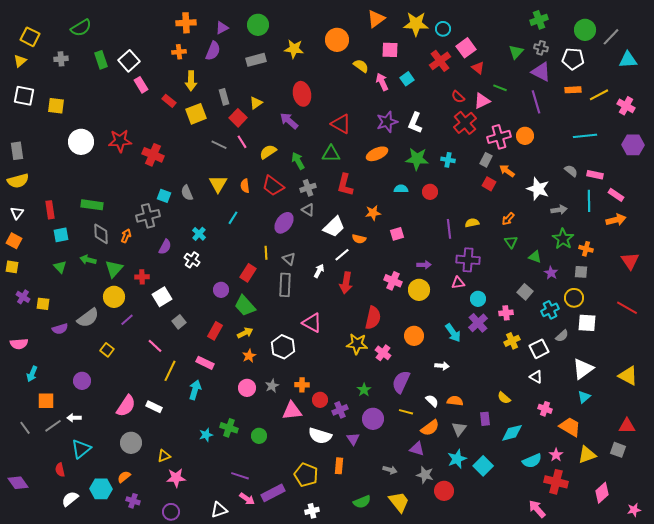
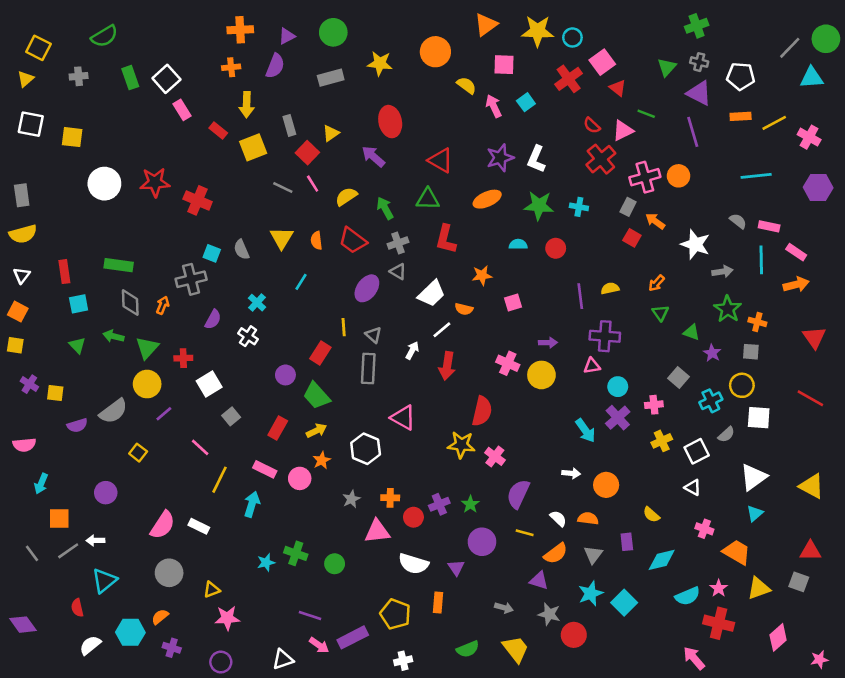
green circle: (585, 30) -> (826, 39), moved
orange circle: (414, 336) -> (606, 485), moved
pink circle: (247, 388) -> (300, 478), moved
purple cross: (340, 410) -> (439, 504), moved

